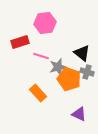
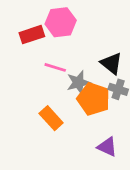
red rectangle: (20, 42) -> (32, 35), moved

